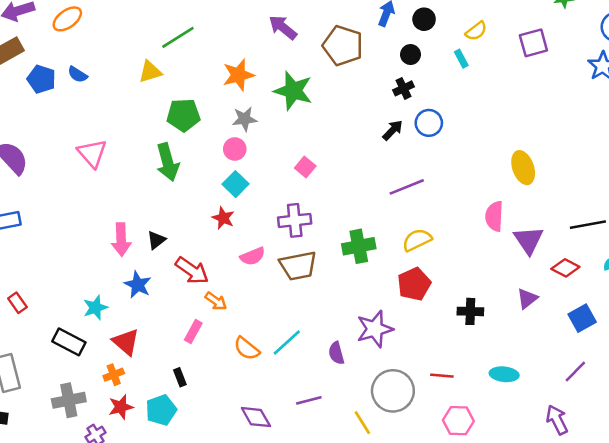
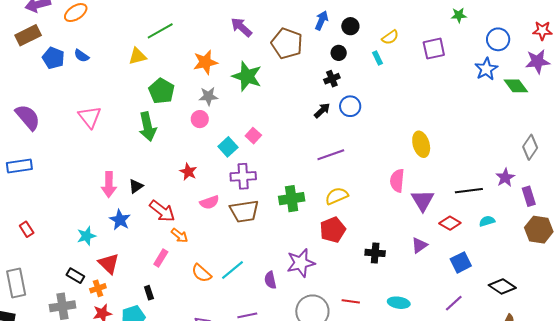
green pentagon: (183, 115) -> (162, 91), turned 30
cyan square: (235, 184) -> (228, 147), moved
black rectangle: (69, 342) -> (75, 276), moved, size x0.7

